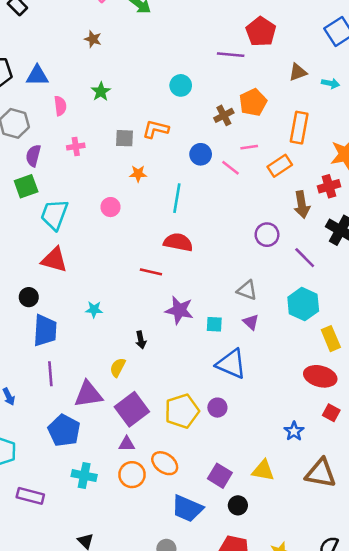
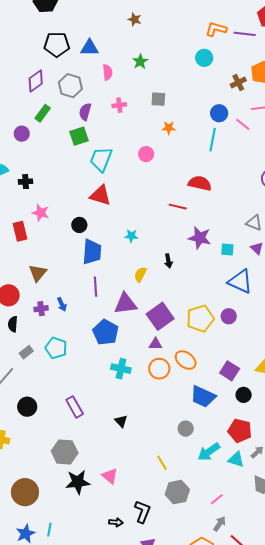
orange L-shape: (156, 129) -> (216, 29), moved
cyan line: (177, 198) -> (213, 140), moved
yellow semicircle: (118, 367) -> (140, 274), moved
purple rectangle: (30, 496) -> (75, 407), moved, turned 45

